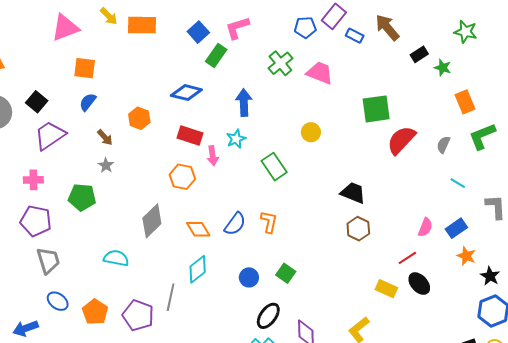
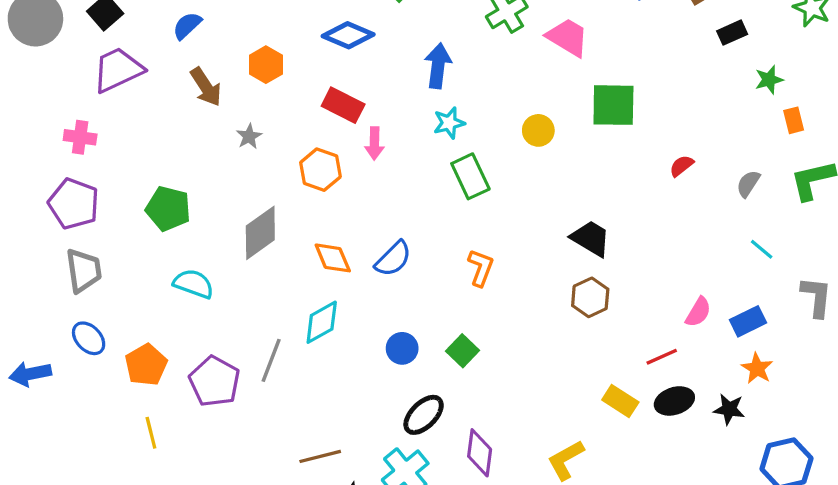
green star: (443, 68) -> (769, 80), moved, turned 30
orange rectangle: (465, 102) -> (794, 120), size x0.7
green square: (376, 109) -> (613, 105), moved
brown arrow: (105, 137) -> (206, 87), size x1.4
cyan star: (236, 139) -> (449, 123), moved
red semicircle: (401, 140) -> (682, 166), size x0.5
gray star: (106, 165) -> (249, 136), moved
green pentagon: (82, 197) -> (168, 209), moved
orange L-shape: (269, 222) -> (481, 268), moved
black star: (490, 276) -> (729, 409), moved, turned -30
black ellipse: (419, 284) -> (674, 401), turned -75

